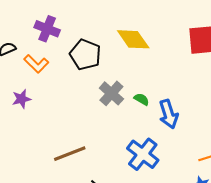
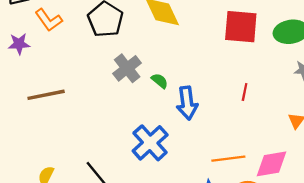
purple star: (21, 99) -> (19, 44), moved
brown line: (70, 154) -> (46, 95), moved

